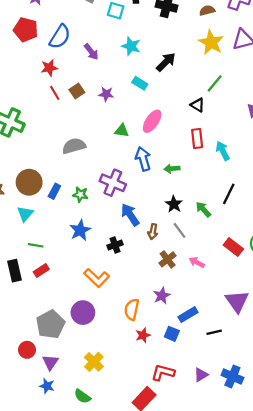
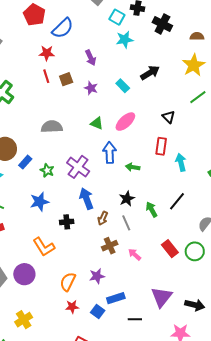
cyan star: (131, 46) -> (125, 40), moved, turned 30
purple arrow: (91, 52) -> (91, 58), moved
green line: (215, 83) -> (198, 97), moved

